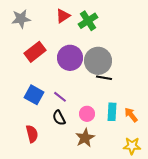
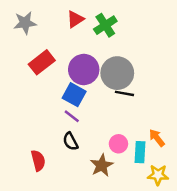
blue square: (34, 95) -> (74, 95), moved
cyan rectangle: (112, 112) -> (140, 152), moved
pink circle: (87, 114) -> (118, 144), moved

